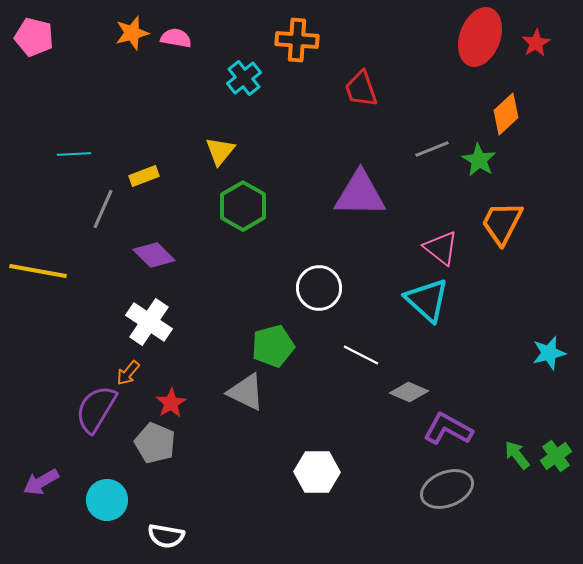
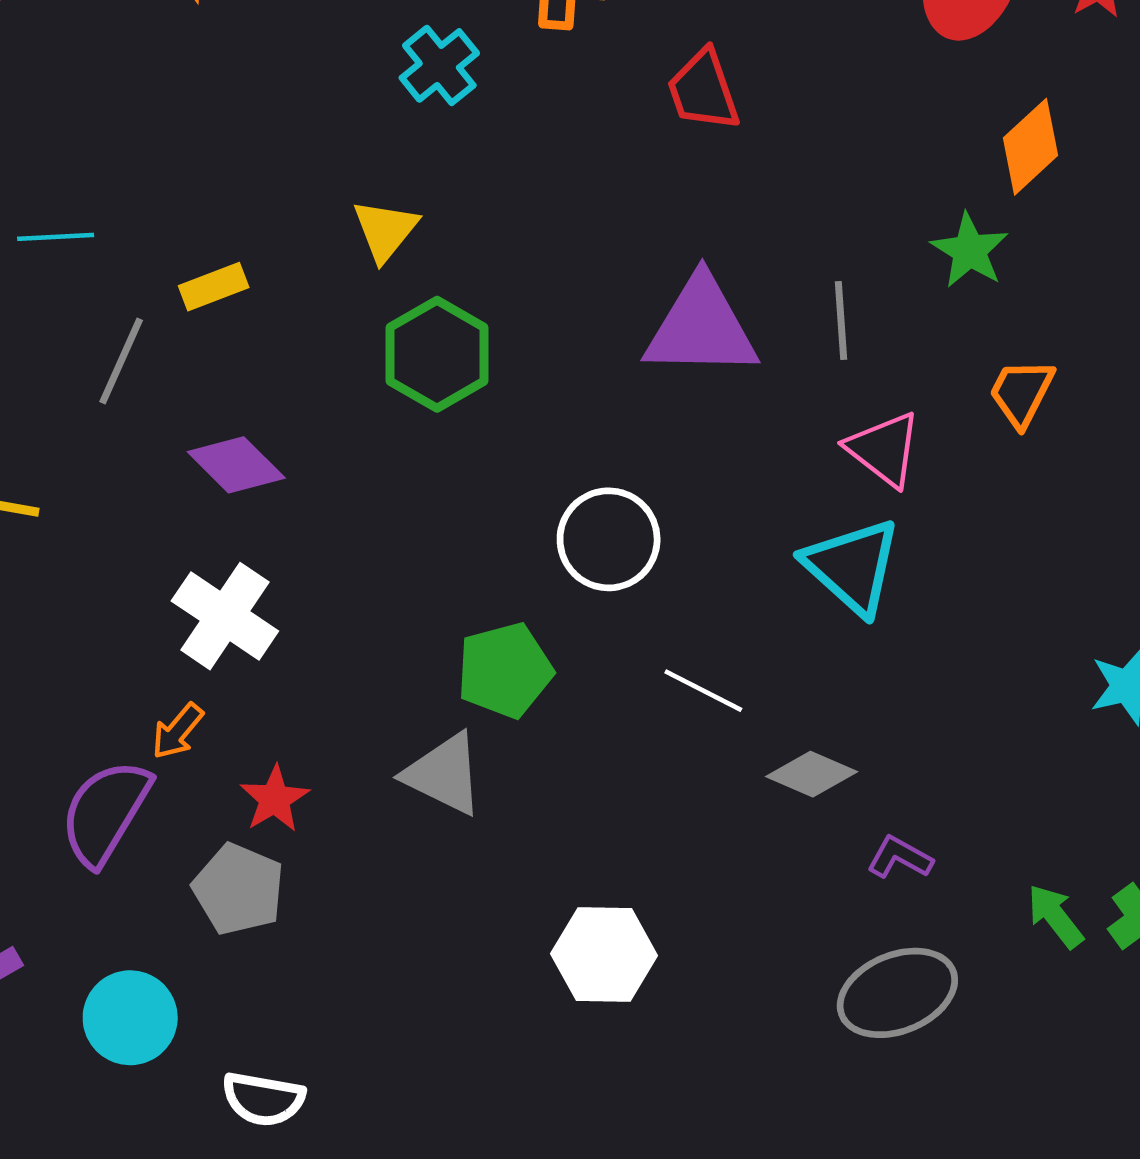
gray line: (432, 149) -> (841, 320), moved, turned -72
orange trapezoid: (502, 223) -> (1022, 393), size x0.7
purple L-shape: (448, 429) -> (900, 858), size x0.6

